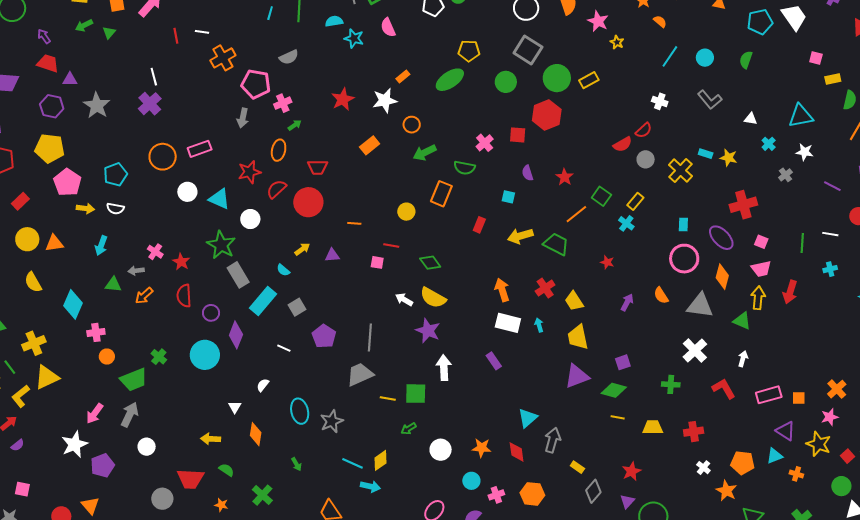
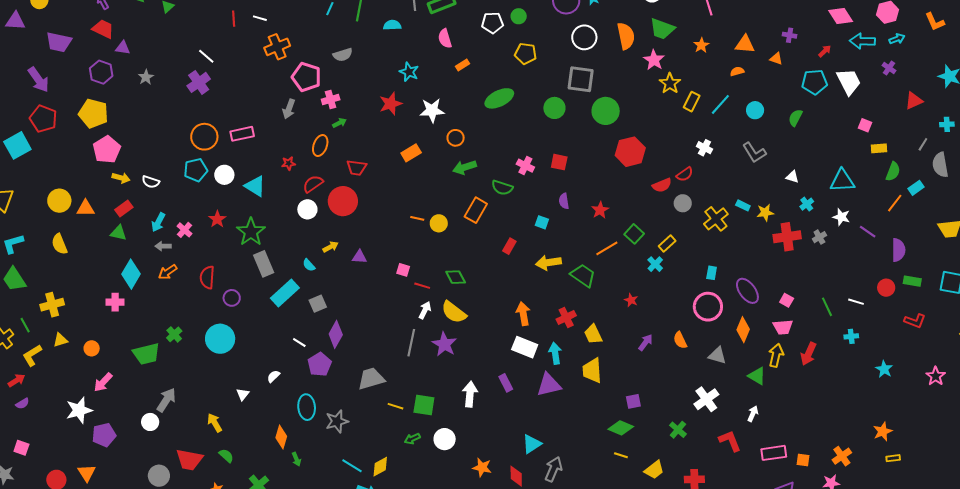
orange semicircle: (660, 21) -> (737, 71), moved, turned -64
cyan star: (354, 38) -> (409, 72), moved
yellow star: (617, 42) -> (670, 83), size x1.5
gray square: (528, 50) -> (581, 79), turned -32
yellow pentagon: (469, 51) -> (526, 54), moved
white line: (154, 77) -> (206, 56), turned -42
orange rectangle: (403, 77) -> (462, 65), moved
yellow rectangle: (589, 80) -> (692, 102), moved, turned -42
gray star: (97, 105) -> (146, 77), size x0.6
red hexagon: (547, 115) -> (630, 152), moved
pink cross: (485, 143) -> (525, 166), turned -30
yellow star: (729, 158) -> (765, 213), turned -30
red star: (249, 172) -> (288, 163), size x0.6
cyan pentagon: (115, 175) -> (196, 170), moved
purple line: (832, 186) -> (868, 232), moved
red rectangle: (20, 201) -> (124, 208), moved
red cross: (743, 205) -> (787, 237), moved
white circle: (250, 219) -> (307, 209), moved
orange line: (354, 223) -> (417, 218), moved
green line: (802, 243) -> (827, 307), turned -36
cyan arrow: (101, 245) -> (158, 222), moved
red line: (391, 245) -> (422, 286), moved
red star: (181, 262) -> (217, 219), moved
green triangle: (113, 285) -> (118, 233), moved
white arrow: (404, 300) -> (425, 310), turned 78
cyan diamond: (73, 304) -> (131, 274), moved
gray triangle: (700, 306) -> (717, 355), size x0.7
cyan arrow: (539, 325) -> (555, 353), size x1.5
purple diamond: (236, 335) -> (336, 334), moved
purple pentagon: (324, 336) -> (319, 364), moved
gray line: (370, 337) -> (411, 343), moved
orange circle: (107, 357) -> (92, 348), moved
white arrow: (444, 368) -> (470, 394), moved
purple triangle: (577, 376) -> (549, 385), moved
yellow triangle: (47, 377) -> (60, 340), size x0.6
green cross: (671, 384) -> (678, 430), turned 30
gray arrow: (130, 415) -> (166, 400), moved
yellow trapezoid: (653, 427) -> (654, 470), turned 135
orange diamond: (256, 434) -> (281, 437), moved
yellow arrow: (211, 439) -> (215, 423), turned 48
white circle: (441, 450) -> (445, 439), moved

